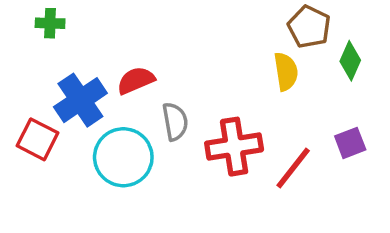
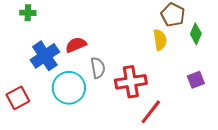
red square: (38, 139) -> (18, 98), moved, turned 35
red line: (293, 168) -> (151, 112), moved

